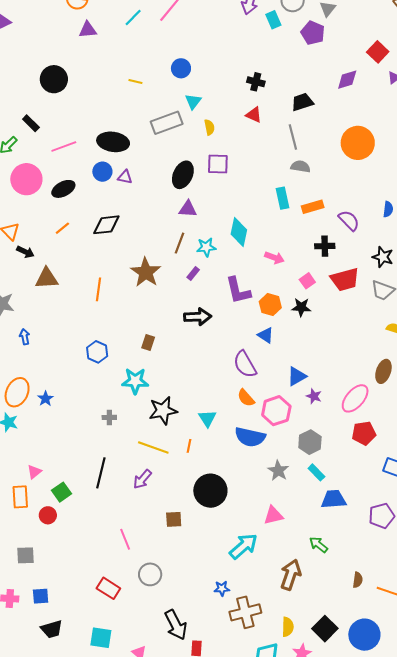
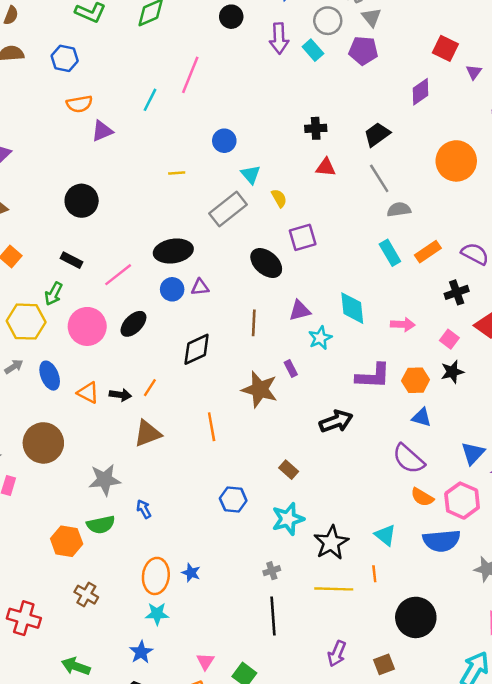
black ellipse: (183, 175) -> (266, 263), turned -56
purple triangle: (188, 209) -> (300, 310), moved
orange line: (62, 228) -> (150, 388), moved
brown line: (180, 243) -> (254, 323), moved
black arrow: (25, 252) -> (120, 395), moved
purple rectangle: (193, 273) -> (291, 368), moved, turned -48
purple L-shape: (238, 290) -> (373, 376), turned -56
brown rectangle: (148, 342) -> (289, 470), turned -49
black line: (101, 473) -> (273, 616), moved
purple arrow: (142, 479) -> (337, 654), moved

